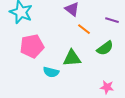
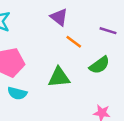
cyan semicircle: (51, 72) -> (17, 93), moved

